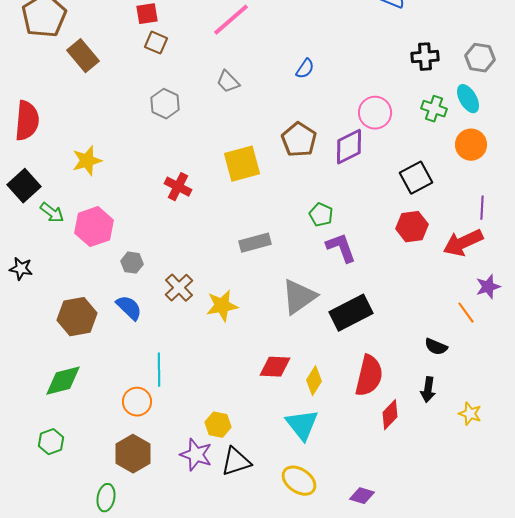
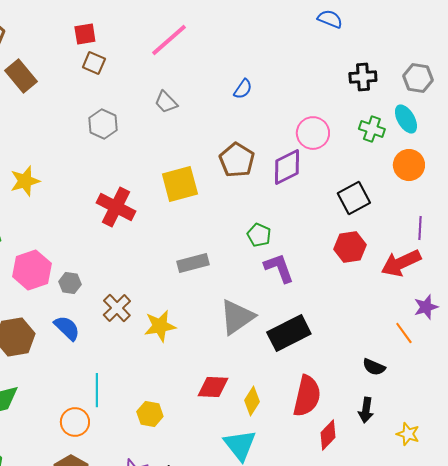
red cross: (178, 187) -> (116, 207), size x1.4
pink hexagon: (94, 227) -> (32, 270), moved
yellow hexagon: (218, 425) -> (150, 414), moved

